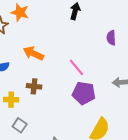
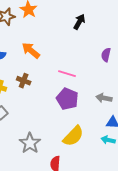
pink line: (76, 67) -> (67, 74), turned -48

